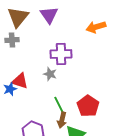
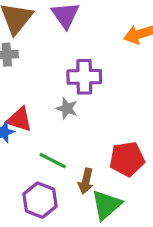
green line: (59, 105) -> (53, 161), moved, turned -36
red pentagon: (88, 106) -> (127, 159), turned 30

